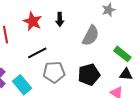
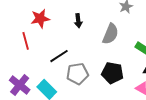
red star: (33, 21) -> (40, 19), moved, turned -30
black pentagon: (89, 75) -> (112, 73), turned 30

